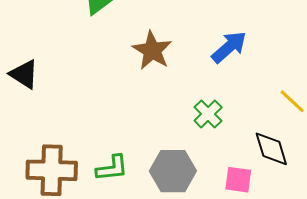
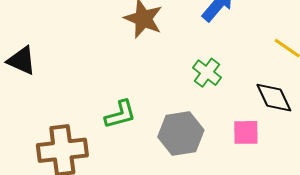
green L-shape: (112, 168) -> (120, 114), moved

